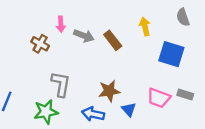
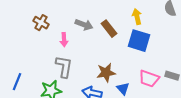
pink arrow: (61, 24) -> (64, 40), moved
brown cross: (40, 44) -> (41, 23), moved
blue square: (171, 54) -> (139, 41), moved

